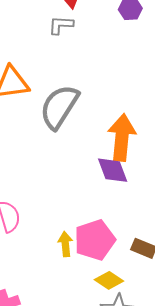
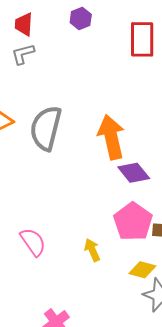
purple diamond: (113, 170) -> (134, 173), moved
pink pentagon: (95, 240) -> (133, 222), moved

